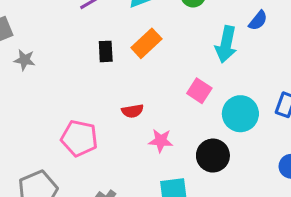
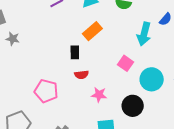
black rectangle: (106, 51) -> (75, 52), moved

